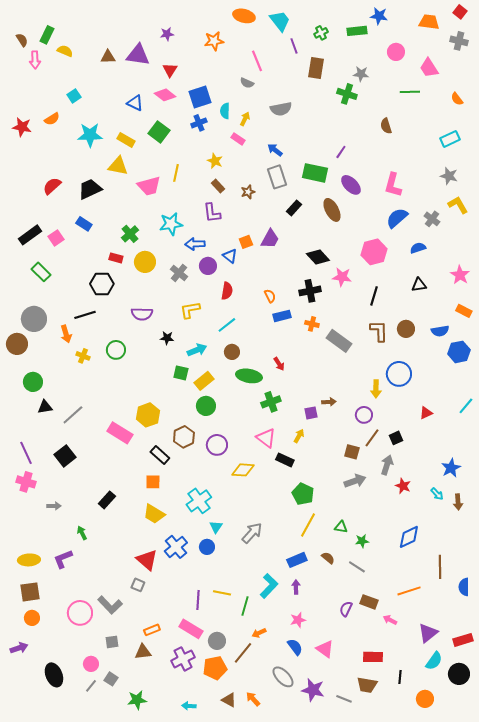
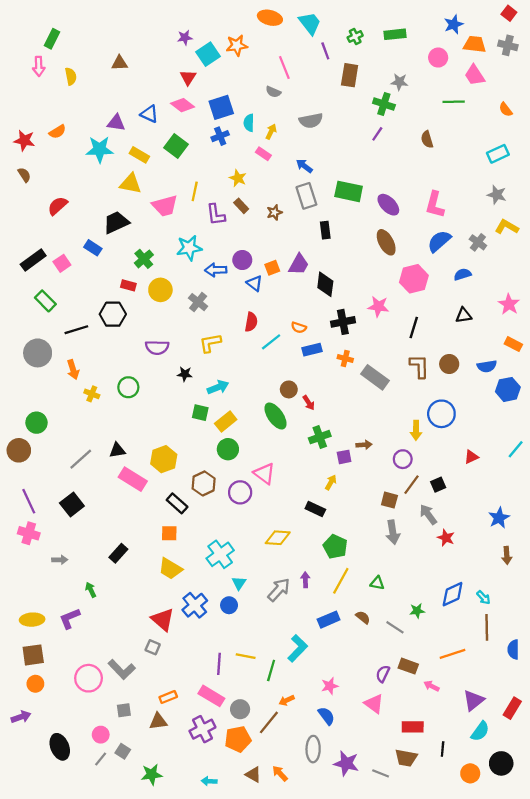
blue star: (379, 16) -> (454, 24), moved, turned -30
orange trapezoid: (429, 22) -> (475, 44), moved
brown semicircle: (22, 40) -> (24, 175), moved
yellow semicircle: (65, 51) -> (71, 76), moved, turned 56
purple triangle: (138, 55) -> (116, 123), moved, size x0.7
cyan square: (74, 96) -> (208, 54), moved, size x1.5
purple line: (341, 152) -> (377, 134), moved
black trapezoid: (90, 189) -> (116, 222), moved
yellow L-shape: (458, 205) -> (507, 227), turned -30
black rectangle: (294, 208) -> (325, 230), turned -49
brown ellipse: (332, 210) -> (386, 242), moved
purple L-shape: (212, 213) -> (216, 215), moved
black diamond: (318, 257) -> (325, 284), moved, turned 50
purple circle: (208, 266) -> (242, 260), moved
orange semicircle: (270, 296) -> (299, 327), turned 136
black line: (85, 315) -> (76, 330), moved
cyan line: (227, 325) -> (271, 342), moved
brown circle: (17, 344) -> (19, 450), moved
brown circle: (232, 352) -> (289, 389), moved
green ellipse: (249, 376) -> (275, 416), turned 45
green cross: (271, 402) -> (320, 437), moved
black triangle: (45, 407) -> (117, 450), moved
pink triangle: (266, 438) -> (264, 474), moved
gray arrow: (387, 465) -> (428, 514), turned -54
yellow diamond: (243, 470) -> (278, 538), moved
gray arrow: (355, 481) -> (393, 532), turned 100
cyan arrow: (437, 494) -> (483, 597), moved
green star: (362, 541) -> (417, 611), moved
purple arrow: (296, 587) -> (305, 580), moved
red rectangle: (463, 640) -> (512, 708), turned -42
pink triangle: (325, 649) -> (374, 704), moved
black circle: (459, 674) -> (501, 763), moved
gray ellipse: (283, 677) -> (313, 749), turned 45

